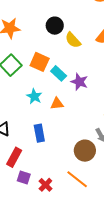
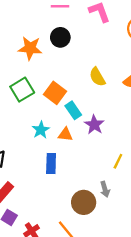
black circle: (55, 26) -> (60, 37), moved
orange triangle: (57, 104) -> (65, 134), moved
blue rectangle: (39, 133) -> (51, 163), moved

